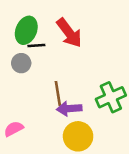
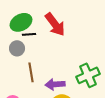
green ellipse: (26, 30) -> (21, 22), turned 40
brown line: (58, 93) -> (31, 72), moved

